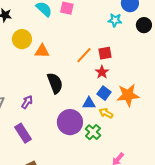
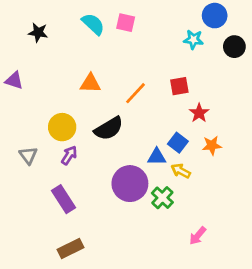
yellow circle: (22, 39) -> (62, 127), moved
orange line: (84, 55) -> (136, 93), moved
red star: (102, 72) -> (199, 113), moved
black semicircle: (55, 83) -> (109, 128), turned 80
orange star: (128, 95) -> (212, 145), size x0.6

